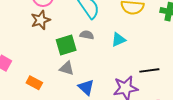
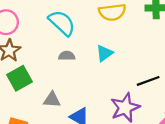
green square: (66, 45) -> (20, 78), moved

